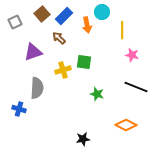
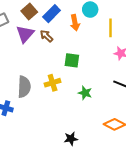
purple triangle: (33, 52) -> (25, 34), moved, turned -30
yellow cross: (63, 70) -> (53, 83), moved

